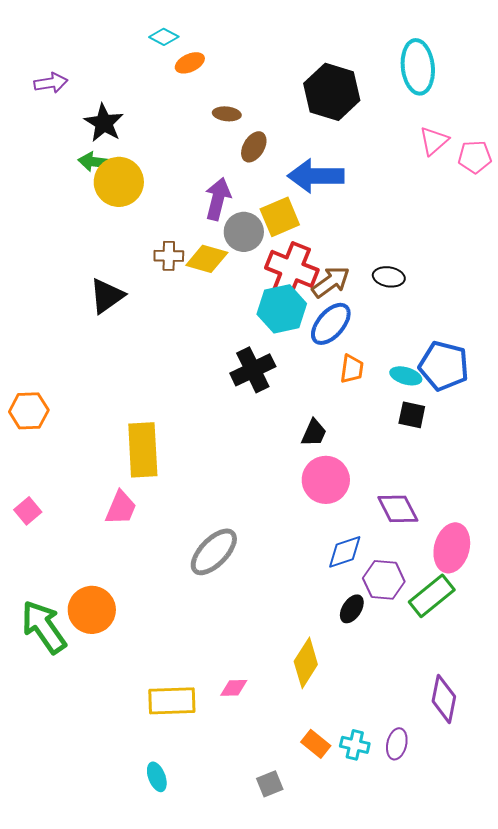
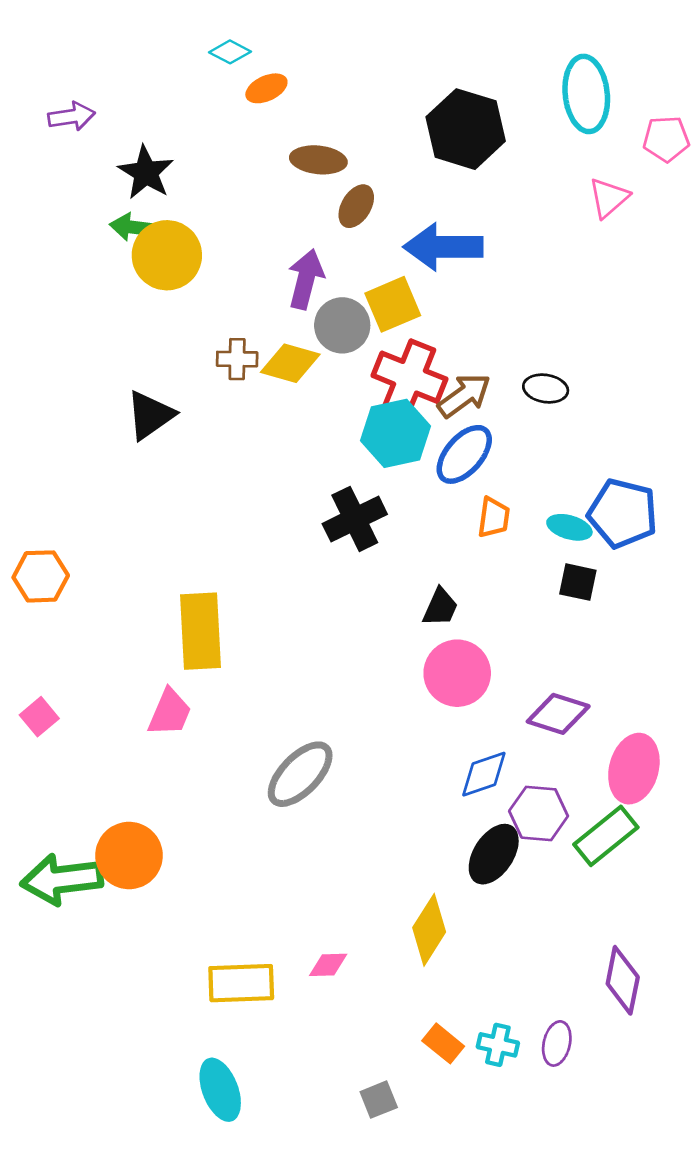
brown ellipse: (227, 114) -> (318, 160), size x1.4
pink pentagon: (475, 157) -> (666, 139), moved
purple diamond: (398, 509) -> (558, 714), turned -45
black ellipse: (352, 609) -> (494, 854), size x1.5
green arrow: (44, 627) -> (62, 879), turned -62
cyan ellipse: (157, 777) -> (220, 1090), size x1.5

